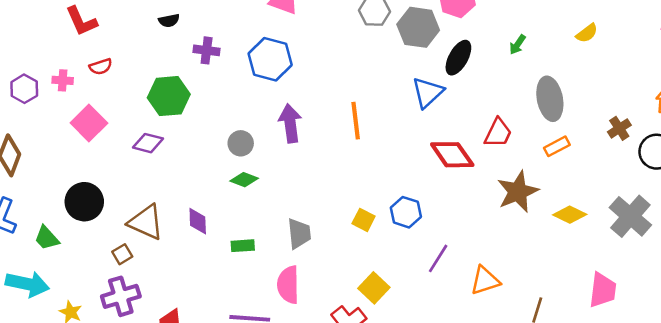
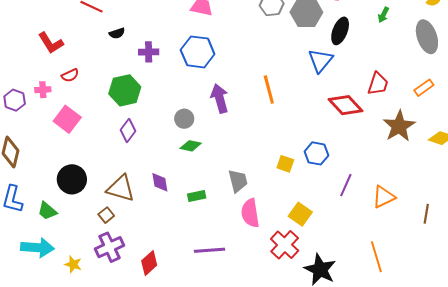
gray ellipse: (550, 99) -> (427, 37), moved
purple diamond: (148, 143) -> (128, 131), moved, turned -60
pink semicircle: (288, 285) -> (250, 213), moved

